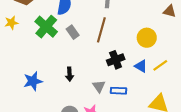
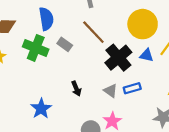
brown line: (101, 30) -> (93, 32), turned -40
yellow circle: (147, 38) -> (143, 24), size x1.4
black cross: (116, 60) -> (118, 58), size x1.4

